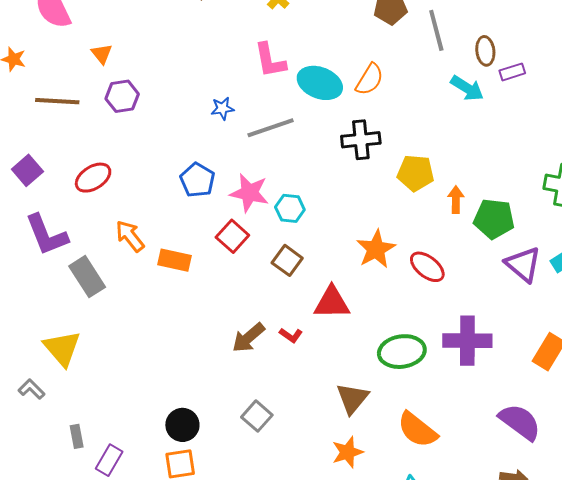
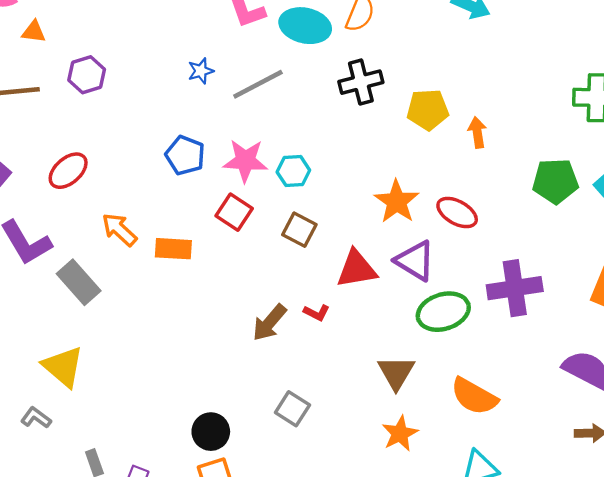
orange triangle: (102, 54) -> (34, 32), moved, turned -35
green pentagon: (494, 219) -> (555, 181), moved
purple triangle: (523, 264) -> (415, 261), moved

